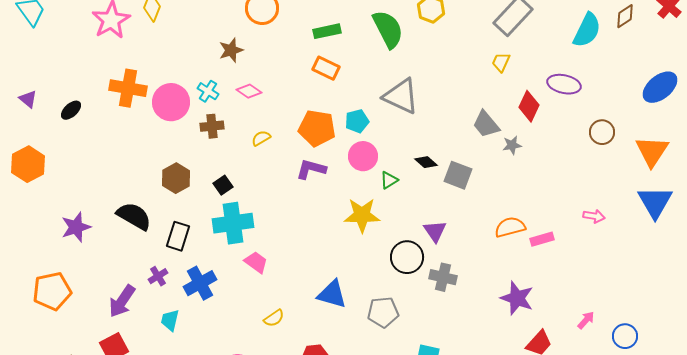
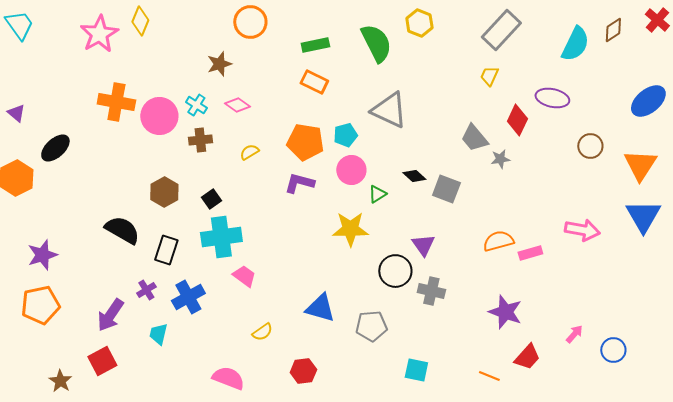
black ellipse: (71, 110) -> (55, 148), moved, size x1.4
pink arrow: (594, 216) -> (582, 230), size x1.6
purple star: (76, 227) -> (42, 255), moved

